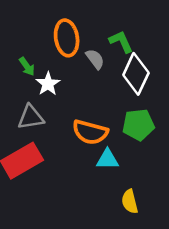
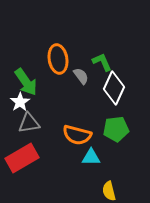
green arrow: (27, 66) -> (26, 82), size x1.8
white star: (48, 84) -> (20, 102), moved

